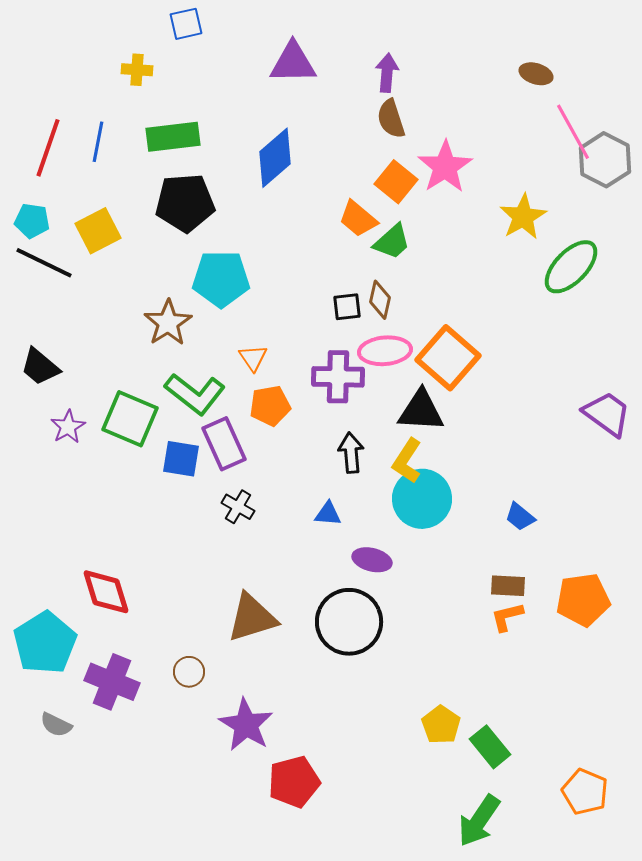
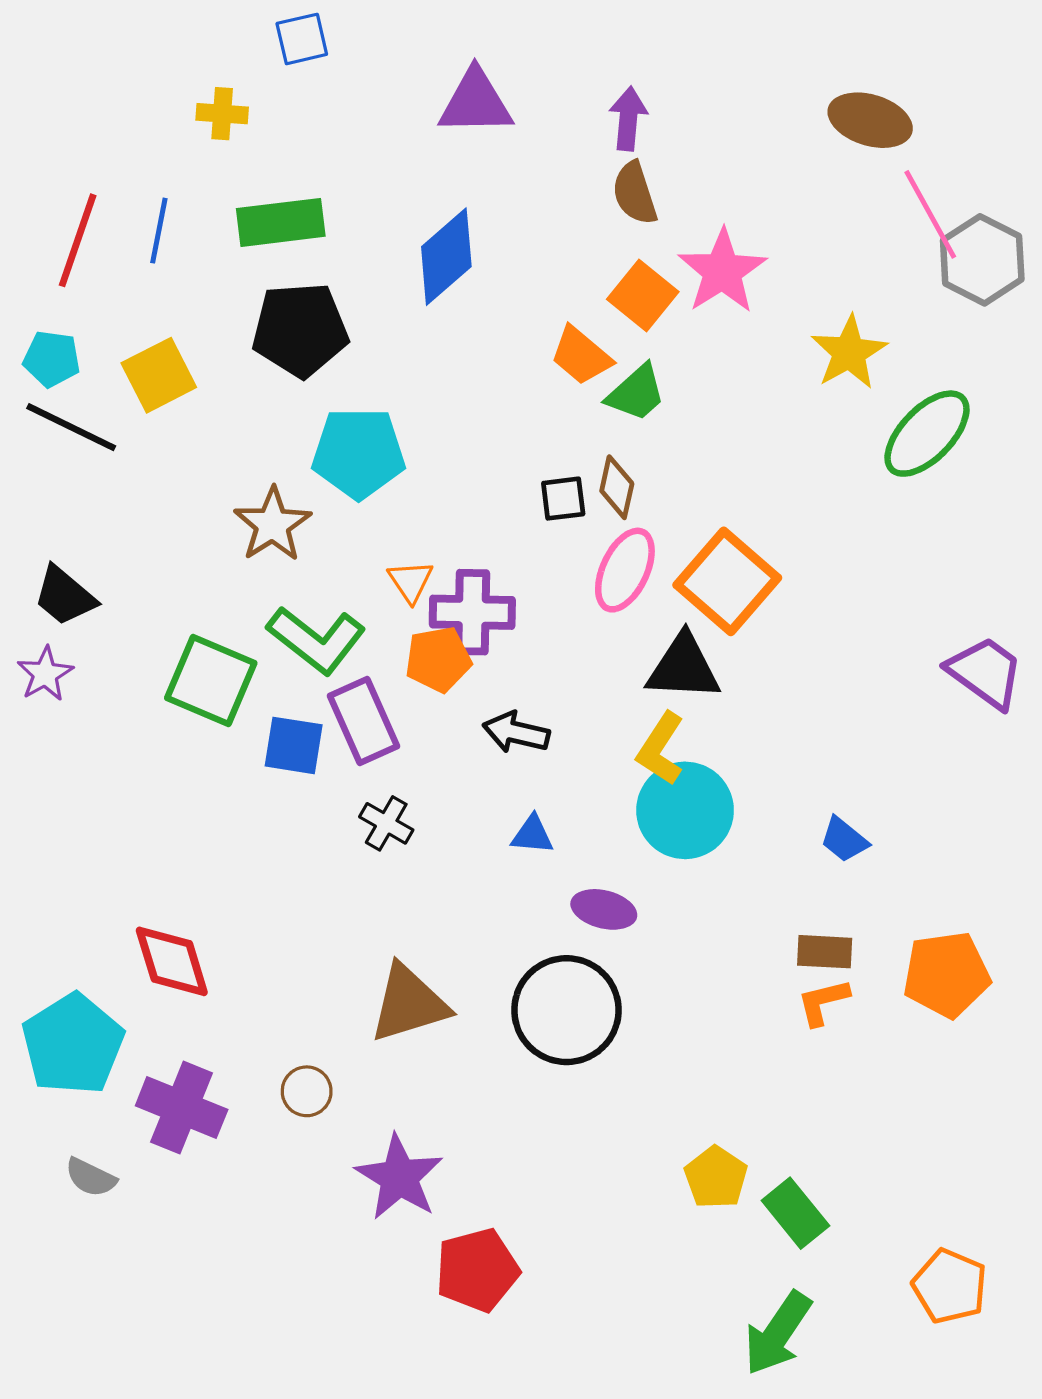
brown ellipse: (536, 74) -> (870, 120), size x1.5
pink ellipse: (385, 351) -> (625, 570), turned -60
purple cross: (338, 377) -> (472, 612), moved
purple star: (68, 427) -> (45, 674), moved
black arrow: (351, 453) -> (516, 732), moved, turned -72

